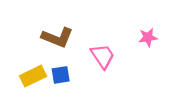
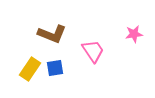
yellow rectangle: (33, 76) -> (30, 69), turned -30

